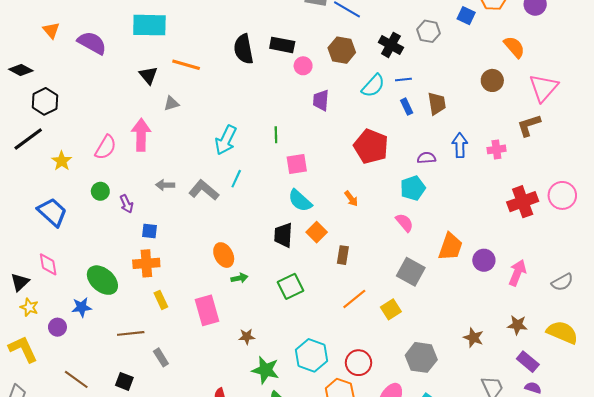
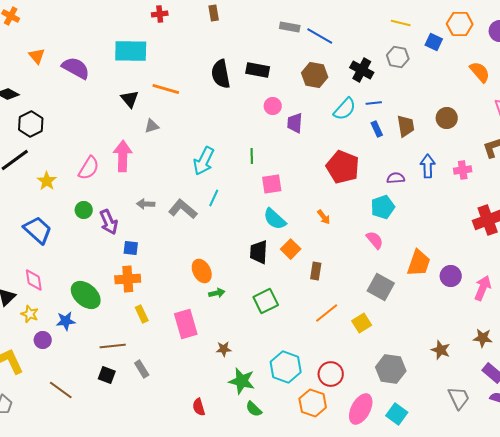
pink circle: (303, 66) -> (273, 106), moved
brown circle: (492, 80) -> (447, 118), moved
purple arrow: (126, 204) -> (109, 222), size x1.4
yellow star: (29, 307) -> (30, 314), moved
black square: (124, 381) -> (107, 375), moved

